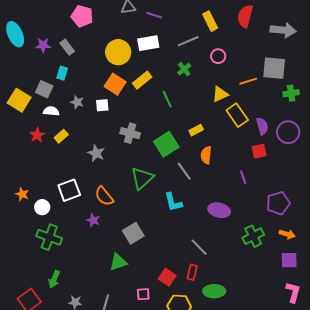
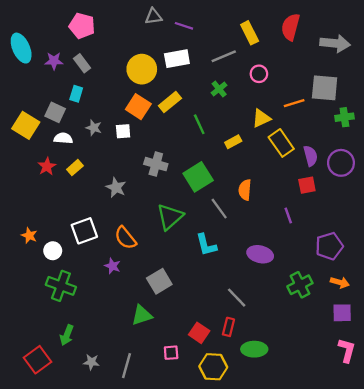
pink pentagon: (82, 16) -> (82, 26), moved
yellow rectangle: (196, 130) -> (233, 142), moved

